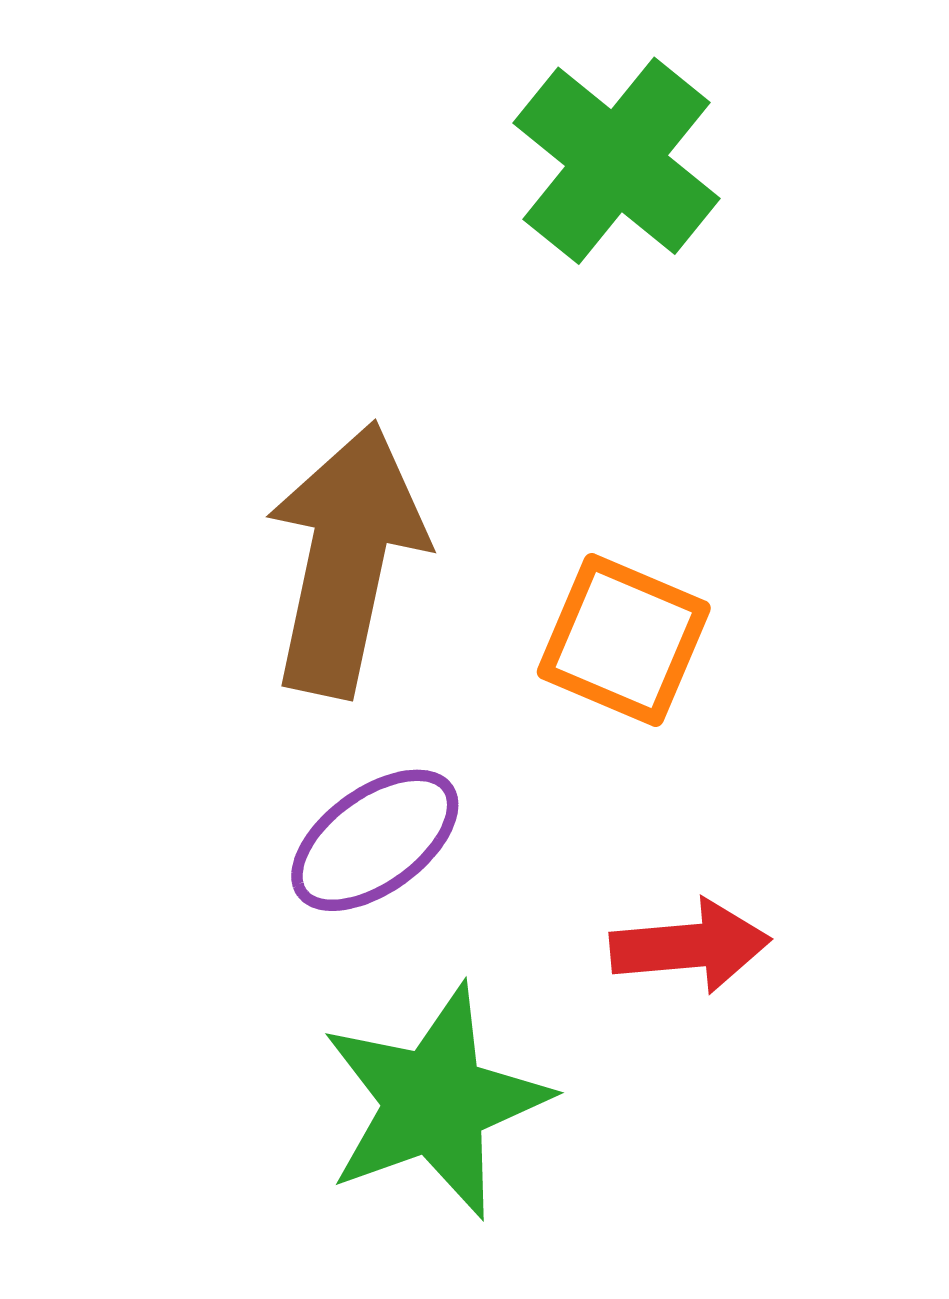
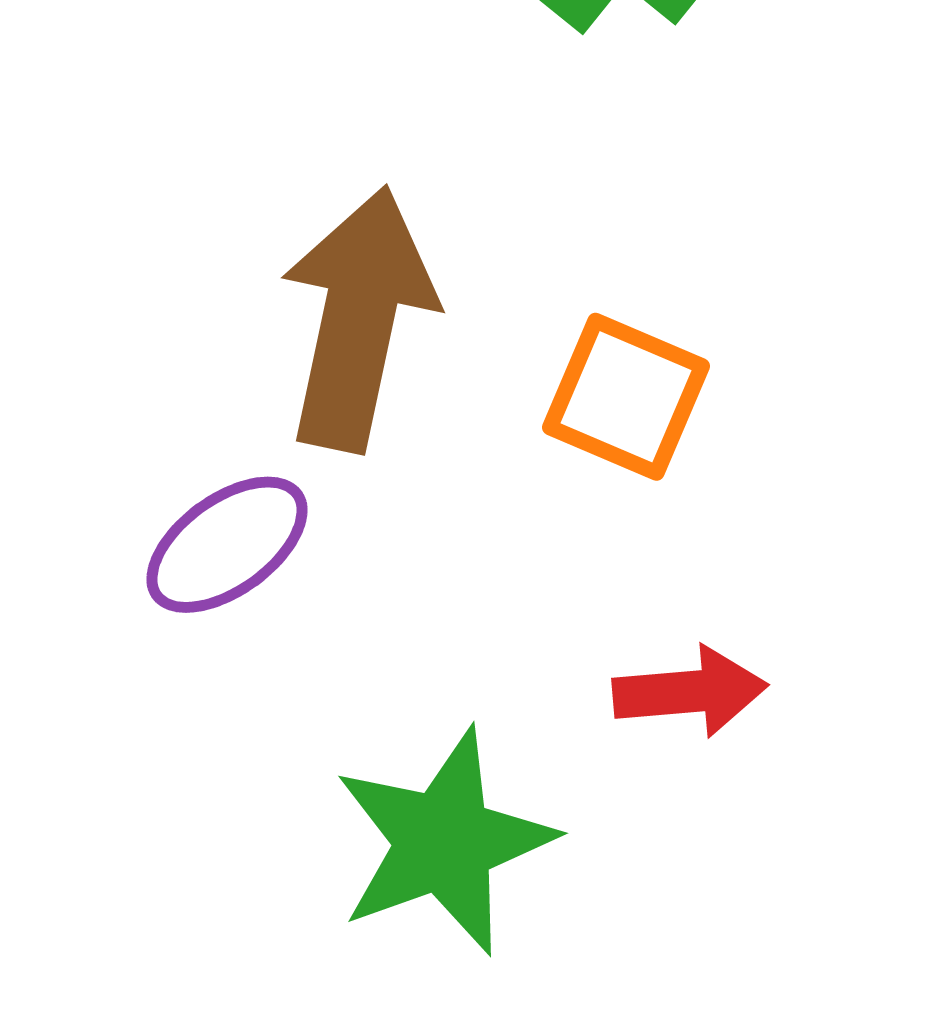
purple ellipse: (375, 840) -> (227, 545), moved

